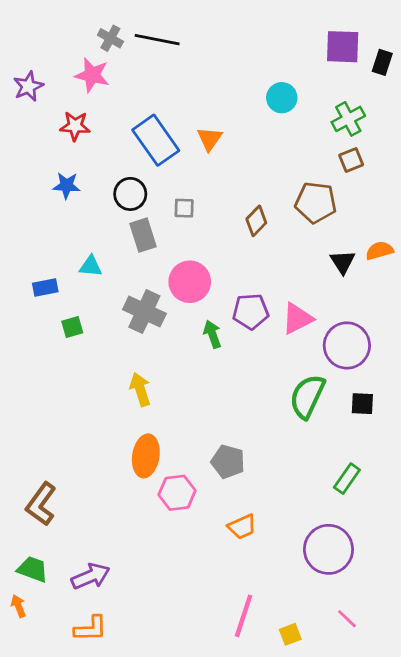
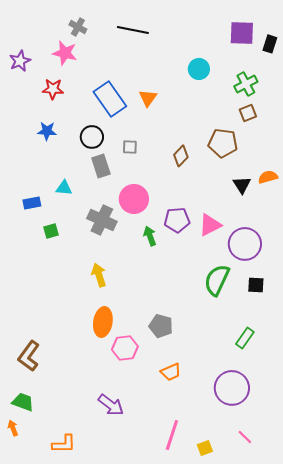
black line: (157, 40) -> (133, 30), moved
purple arrow: (91, 576) -> (111, 405), moved, turned 60

